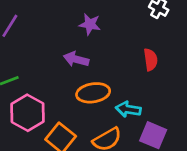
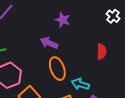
orange ellipse: (93, 93) -> (57, 69), turned 70

